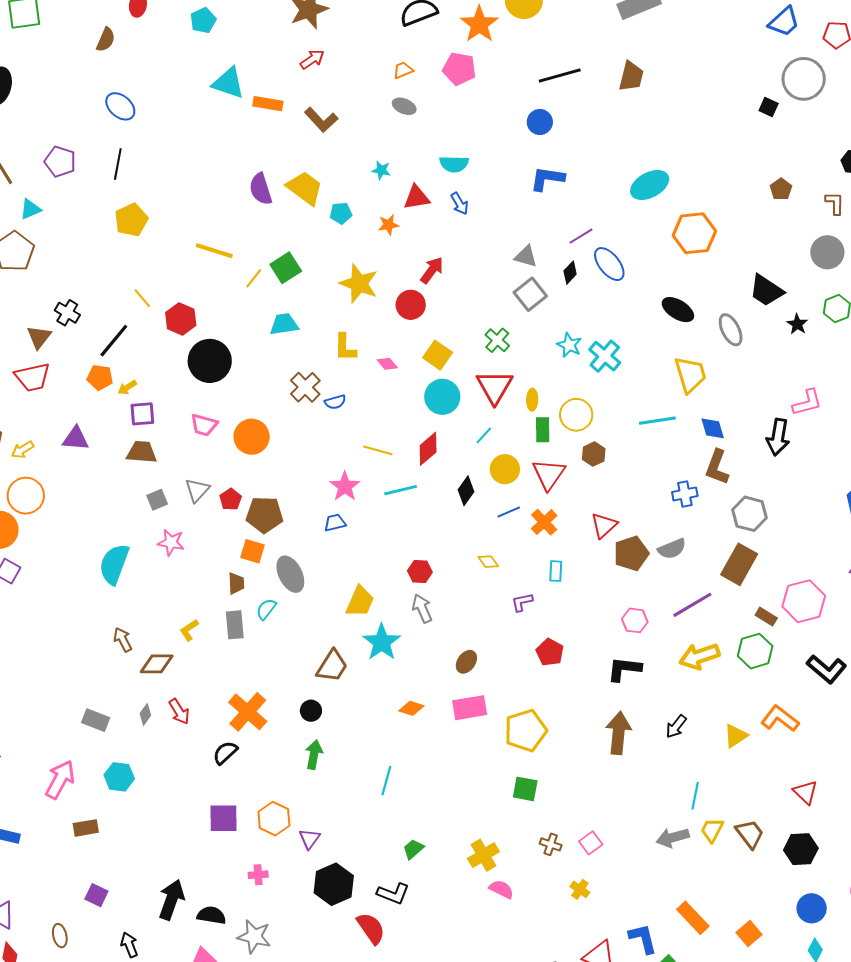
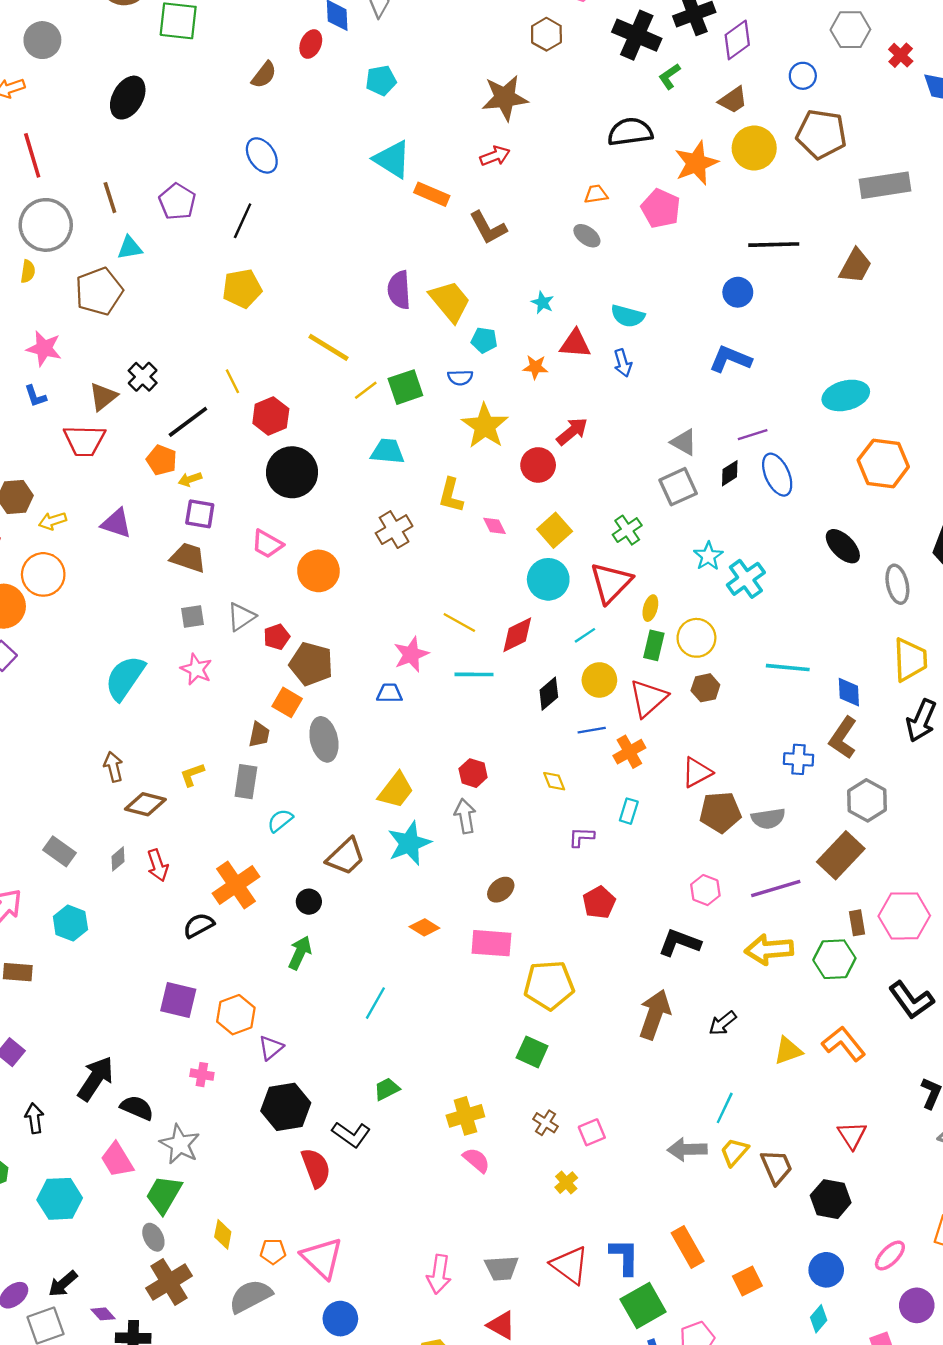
yellow trapezoid: (690, 375) -> (910, 660), moved
blue semicircle: (335, 402) -> (460, 378), moved
cyan semicircle: (266, 609) -> (280, 821), moved
brown rectangle: (766, 617) -> (857, 923), turned 35

